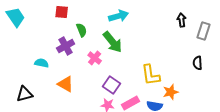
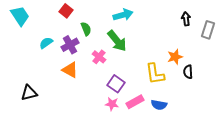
red square: (62, 12) -> (66, 11), turned 32
cyan semicircle: (42, 63) -> (46, 43), moved, turned -48
black semicircle: (198, 63) -> (188, 72), moved
orange triangle: (66, 84) -> (70, 70), moved
orange star: (171, 92) -> (175, 57), moved

